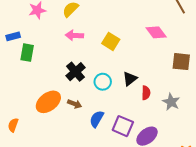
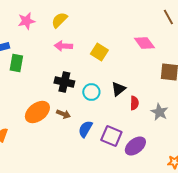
black cross: (76, 72) -> (64, 82), turned -36

